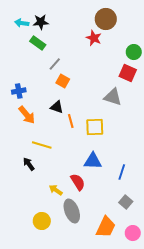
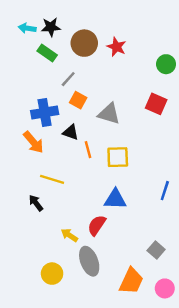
brown circle: (106, 19) -> (84, 43), moved
red square: (128, 73) -> (156, 104), moved
blue cross: (19, 91) -> (45, 112), moved, size x1.5
gray triangle: (113, 97) -> (109, 114), moved
blue line: (122, 172) -> (165, 191), moved
red semicircle: (78, 182) -> (97, 225), turned -114

